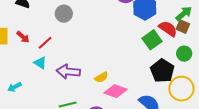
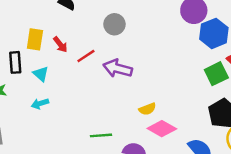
cyan triangle: (40, 63) -> (41, 74), moved
purple arrow: (68, 72) -> (118, 68), moved

